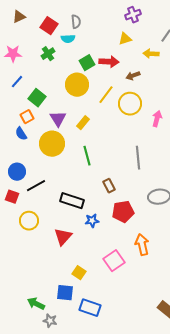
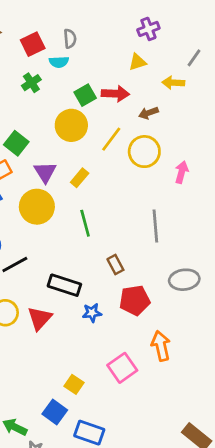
red square: (49, 26) -> (33, 44), turned 30
red triangle: (63, 237) -> (40, 318), moved
blue square: (65, 293) -> (55, 412), turned 30

